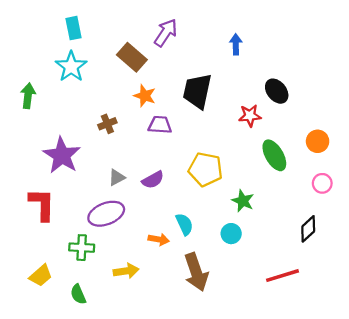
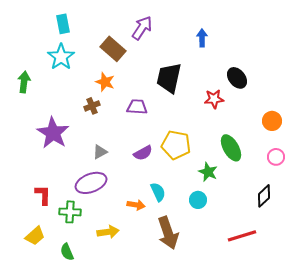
orange star: (145, 96) -> (105, 82), moved
green ellipse: (274, 155) -> (231, 148), moved
purple semicircle: (153, 180) -> (143, 153), moved
red L-shape: (42, 204) -> (43, 195), moved, size x0.7

